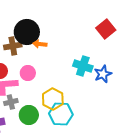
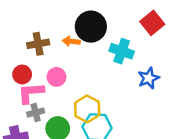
black circle: (27, 32) -> (91, 27), moved
cyan cross: (83, 66) -> (122, 51), moved

